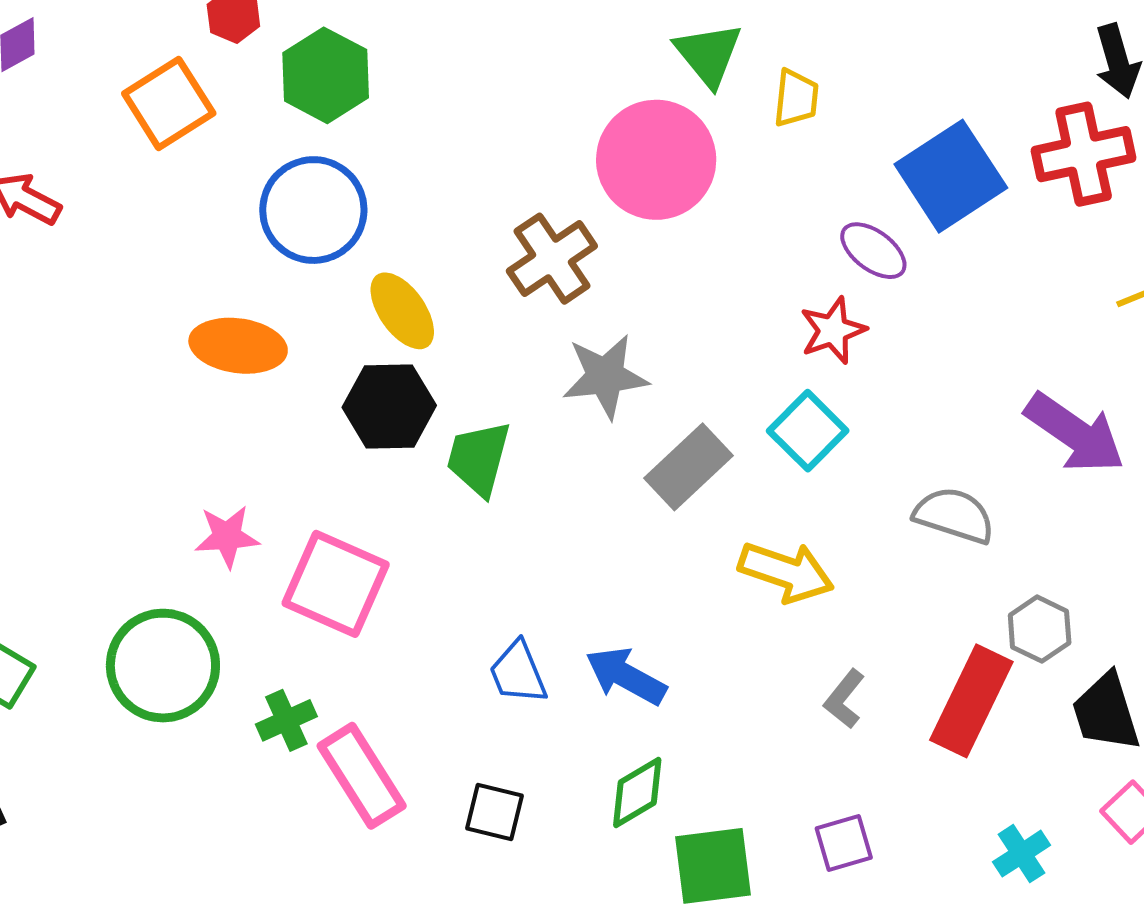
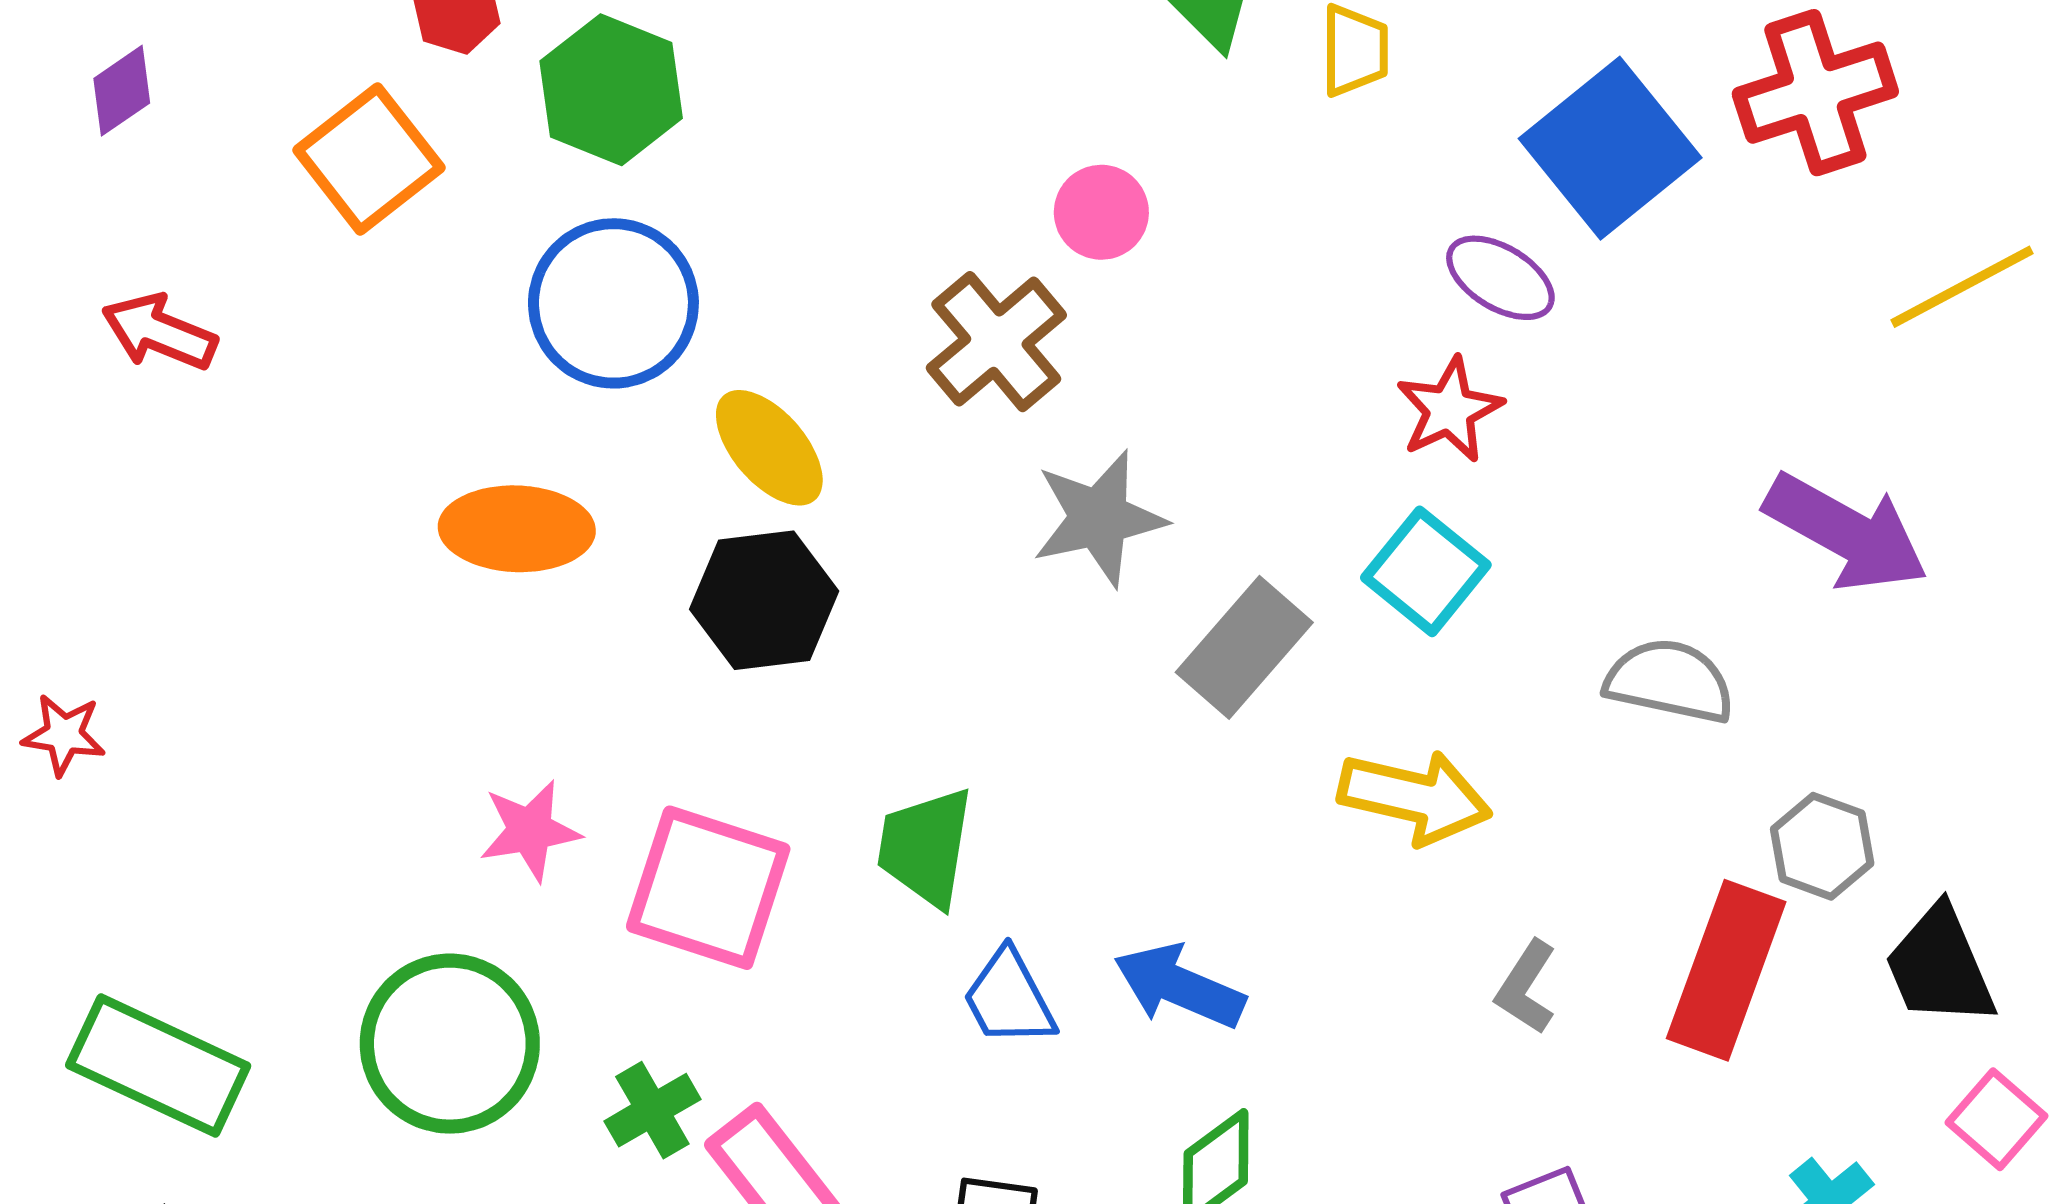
pink circle: (656, 160) -> (1101, 212), moved, size x0.5
green trapezoid: (479, 458) -> (926, 847), moved

